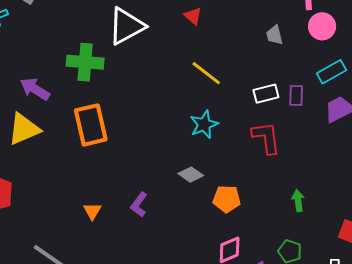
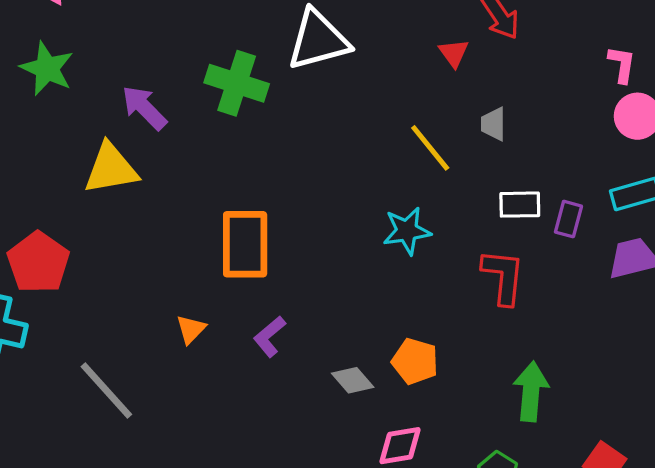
red triangle: (193, 16) -> (454, 53), moved
gray trapezoid: (275, 35) -> (493, 124), moved
orange rectangle: (91, 125) -> (245, 244), moved
gray diamond: (191, 175) -> (353, 380), moved
green arrow: (298, 201) -> (531, 392), size x1.6

